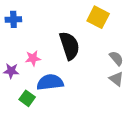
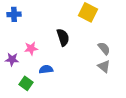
black semicircle: (69, 46) -> (63, 37), size x0.7
blue semicircle: (50, 82) -> (46, 69), size x0.6

